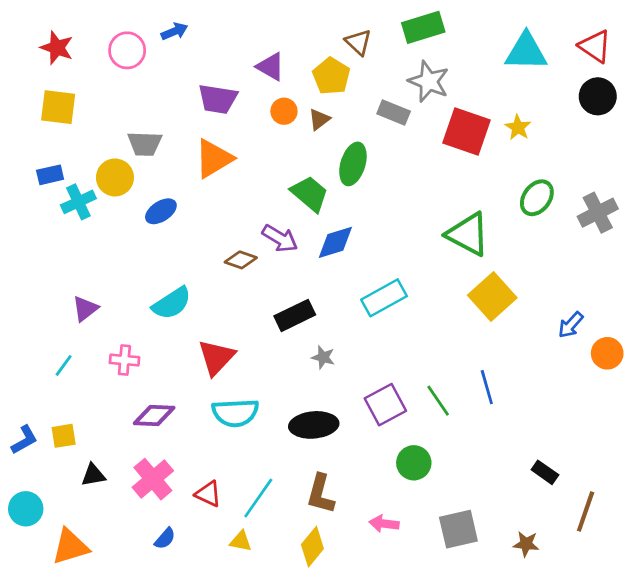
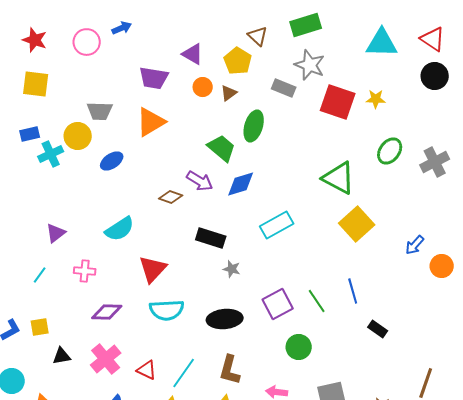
yellow star: (518, 127) -> (376, 99), turned -30
black rectangle: (295, 315) -> (211, 238), turned 44
black rectangle: (545, 472) -> (378, 329), moved

